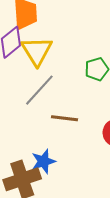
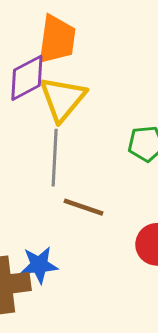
gray line: (39, 90) -> (55, 158), turned -51

